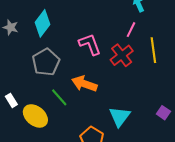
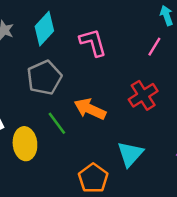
pink L-shape: (90, 44) -> (93, 42), moved
red cross: (122, 55) -> (143, 95), moved
yellow ellipse: (35, 116) -> (25, 144), turned 40

